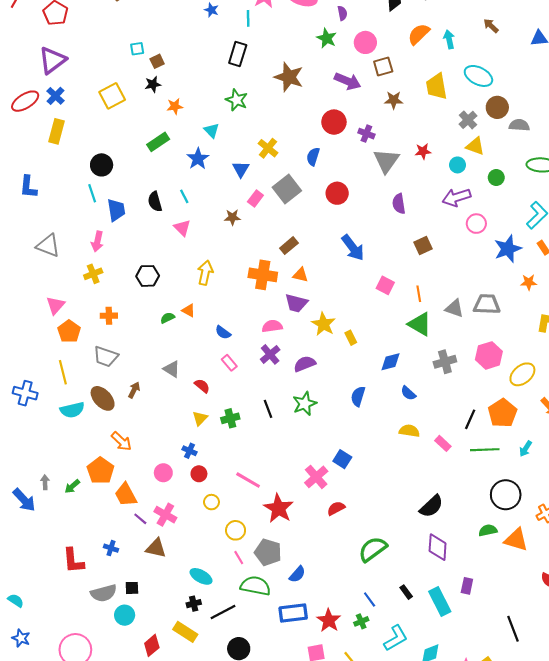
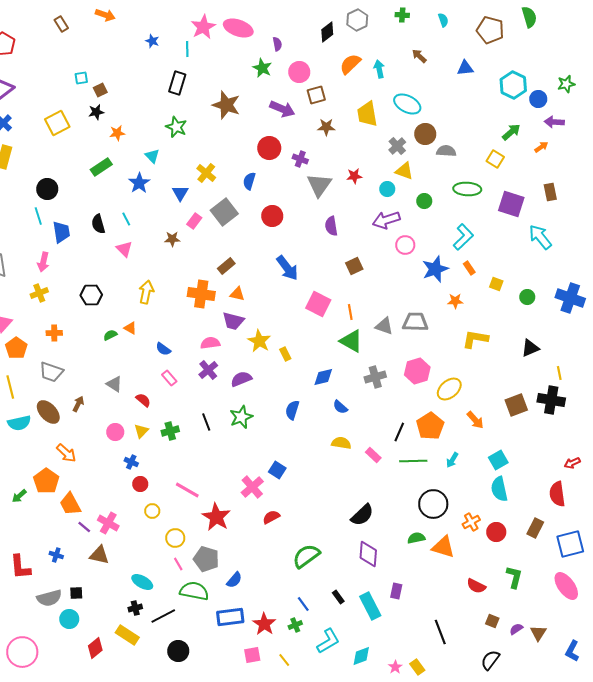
pink square: (385, 285) -> (318, 304), size x1.4
pink circle: (163, 473) -> (115, 432), moved

